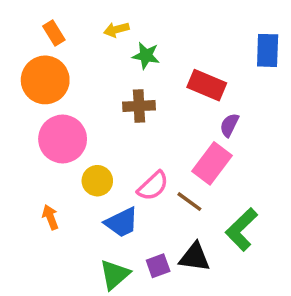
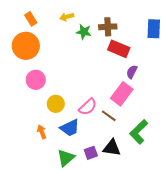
brown cross: (139, 106) -> (108, 27), moved
pink circle: (63, 139) -> (36, 80), size x0.7
orange arrow: (50, 217) -> (42, 132), moved

